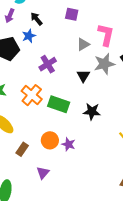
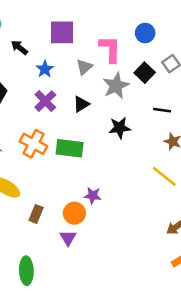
purple square: (72, 14) -> (62, 32), size x1.5
blue star: (29, 36) -> (45, 69), moved
black triangle: (83, 76) -> (81, 104), moved, turned 40
black star: (92, 112) -> (120, 128), moved
orange circle: (50, 140) -> (74, 213), moved

